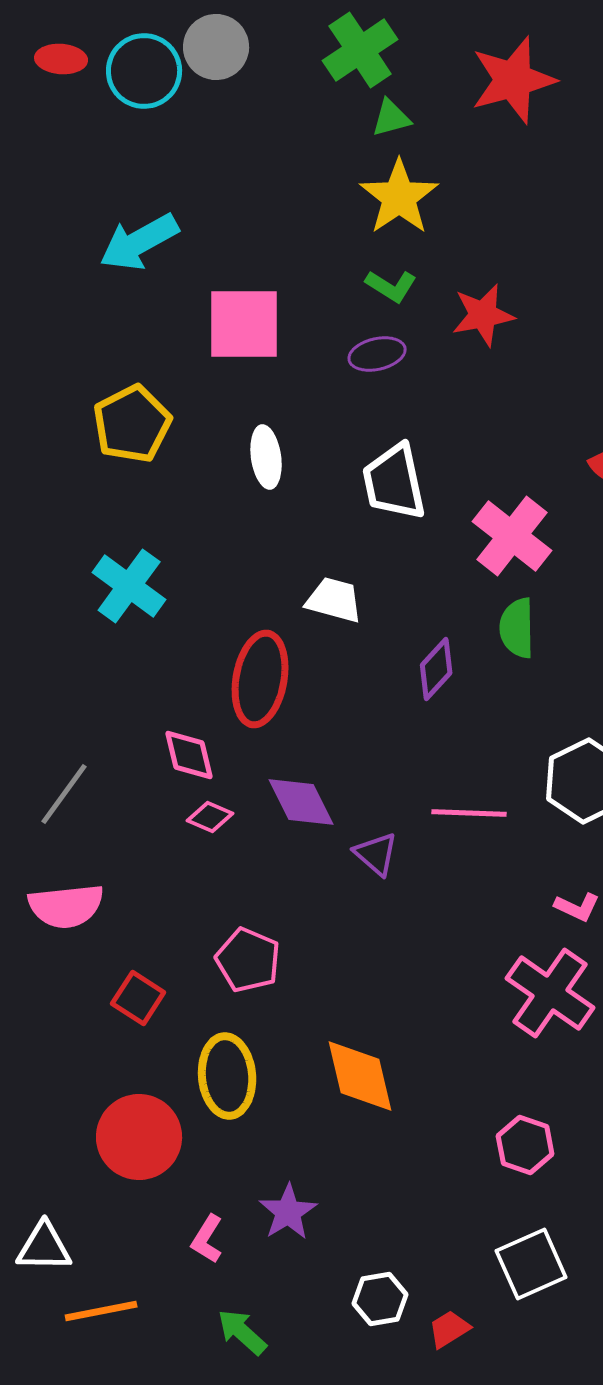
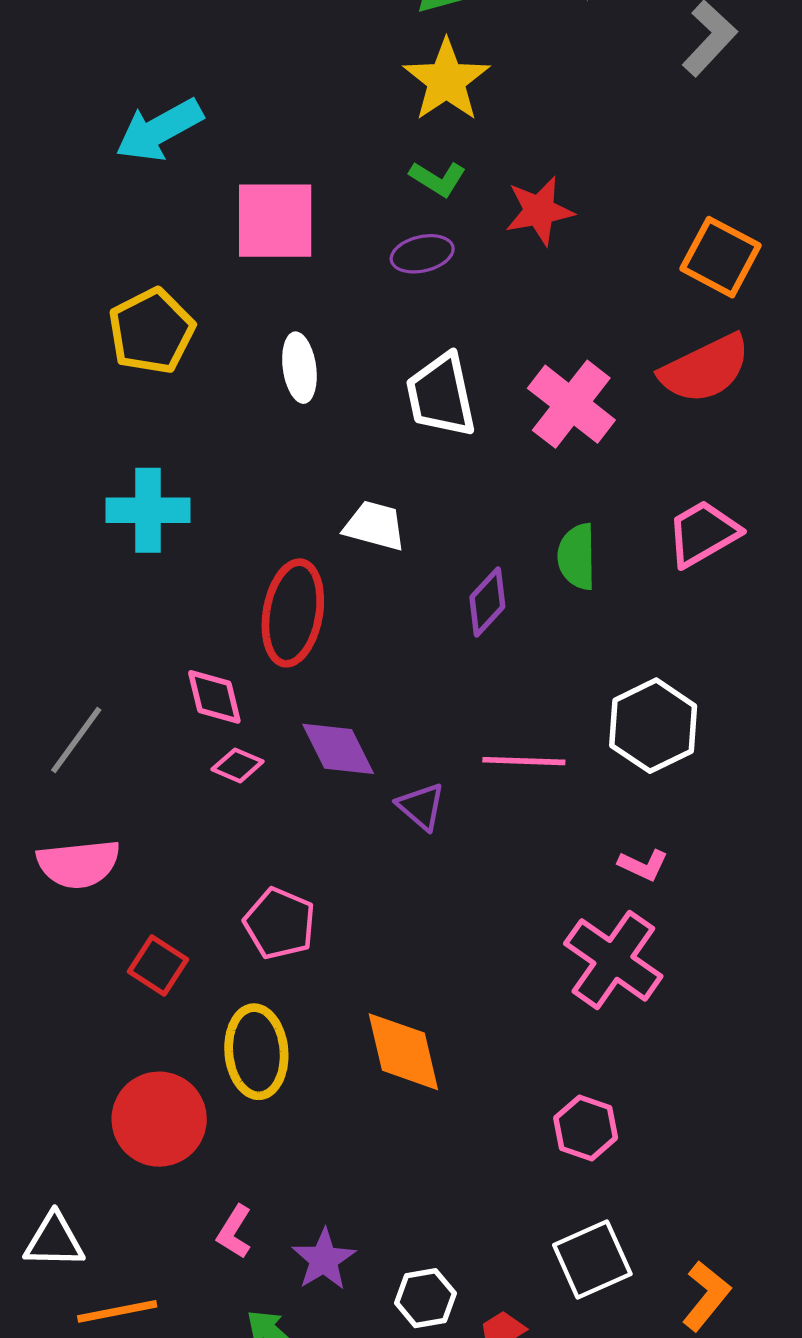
pink cross: (512, 536) -> (571, 404), moved
cyan cross: (129, 586) -> (148, 510), turned -36
purple star: (288, 1212) -> (324, 1259), moved

